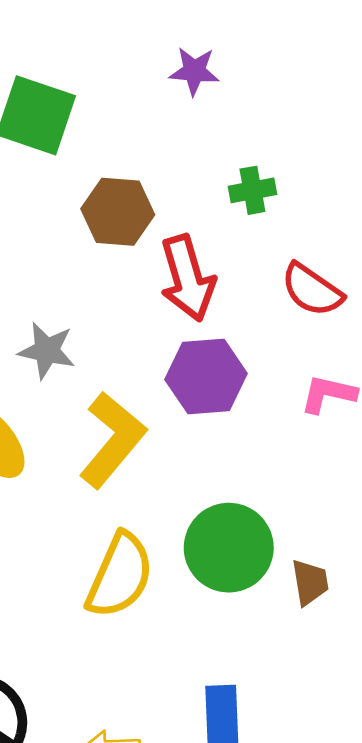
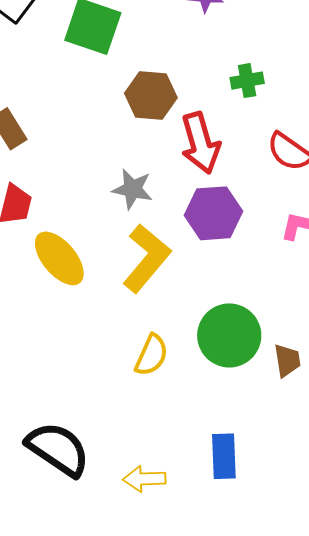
gray star: (47, 351) -> (133, 189), moved
yellow semicircle: (120, 575) -> (151, 355), size x0.7

